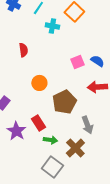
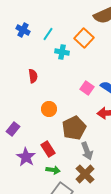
pink square: (77, 62) -> (87, 88), turned -32
gray arrow: (87, 125) -> (87, 151), moved
green arrow: (50, 140) -> (53, 170), moved

